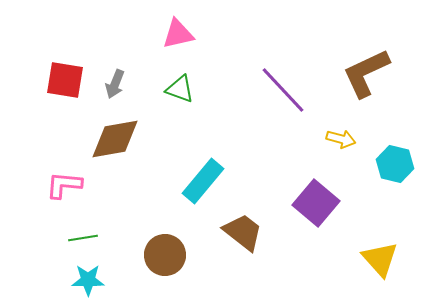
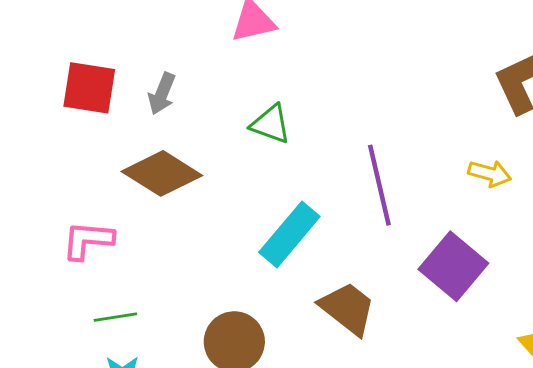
green triangle: (180, 89) -> (271, 124), moved
purple line: (283, 90) -> (379, 185), moved, turned 30
brown diamond: (115, 139) -> (162, 173), turned 42

